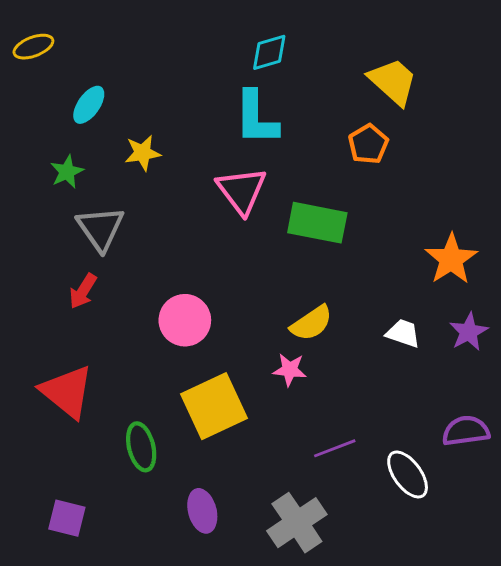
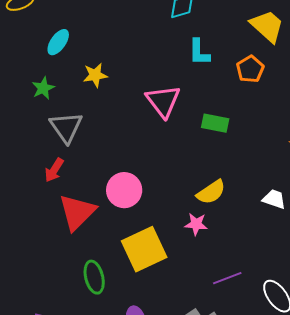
cyan L-shape: (256, 118) -> (199, 52), moved, size x0.7
green rectangle: (317, 223) -> (215, 123), size x0.7
red triangle: (67, 392) -> (77, 212), moved, turned 36

